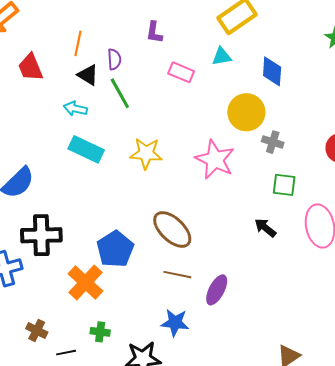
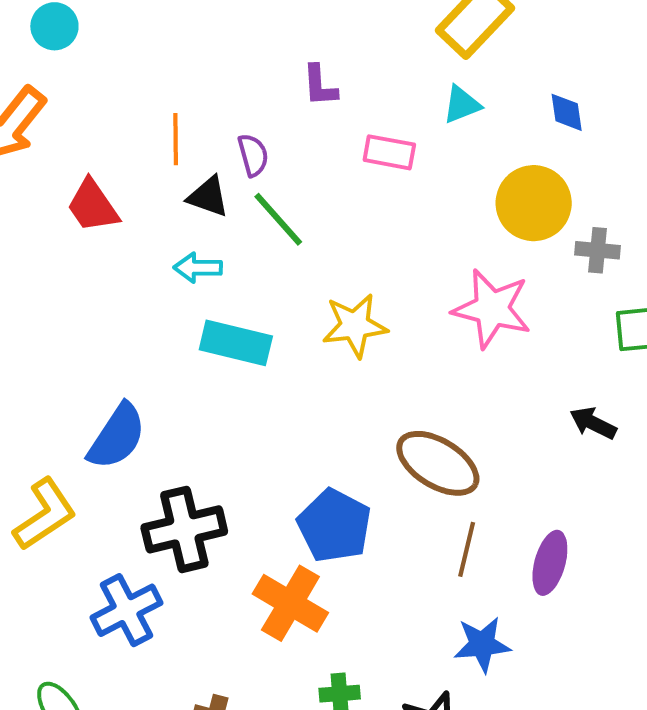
blue diamond: (272, 71) -> (567, 112), size x0.7
black arrow: (265, 228) -> (593, 423), moved
brown line: (177, 275) -> (467, 549), turned -76

